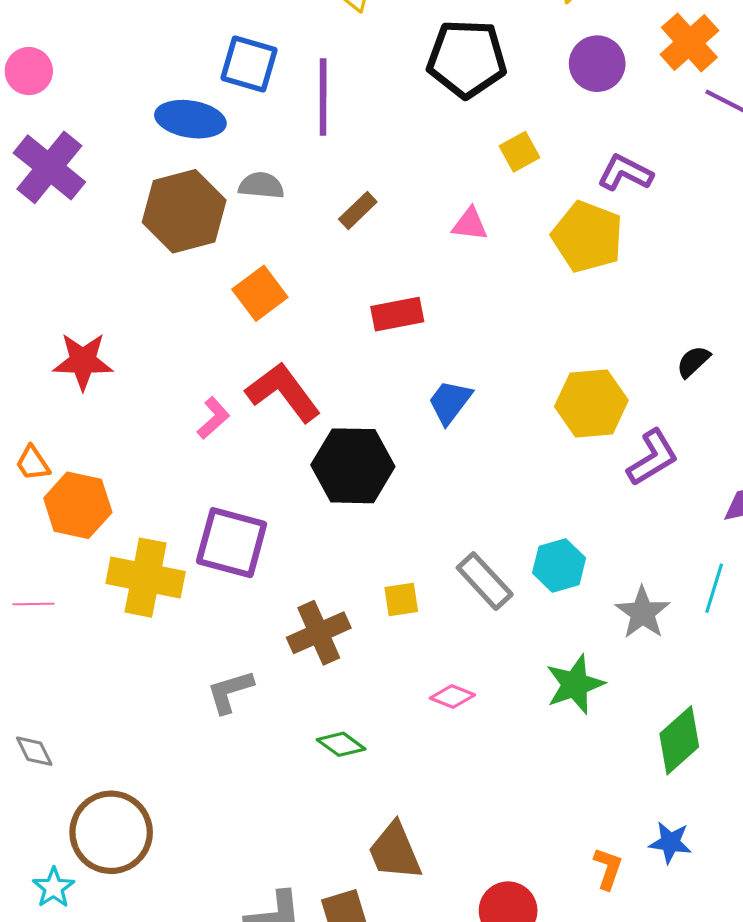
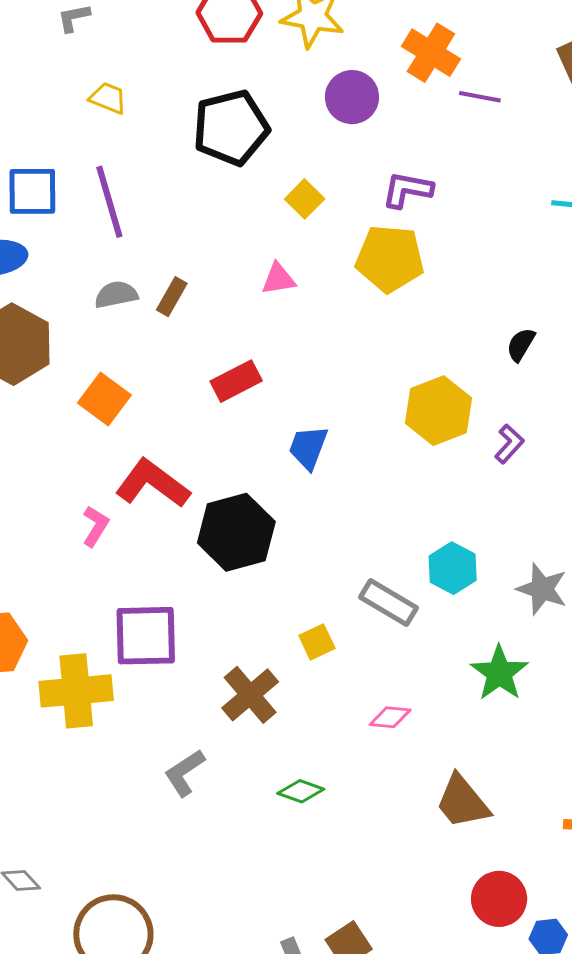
gray semicircle: (261, 186) -> (116, 295), moved
purple L-shape: (653, 458) -> (509, 444), size x0.7
brown trapezoid: (395, 851) -> (462, 802), moved

